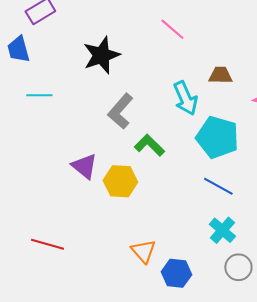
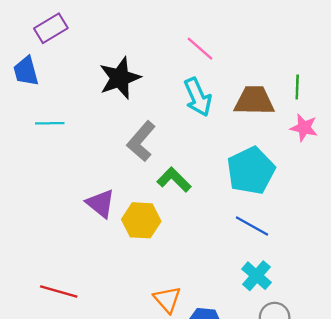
brown trapezoid: (220, 75) -> (254, 101), size x1.5
cyan arrow: (185, 98) -> (198, 97), moved
cyan pentagon: (217, 137) -> (251, 171), turned 30

